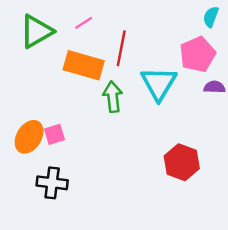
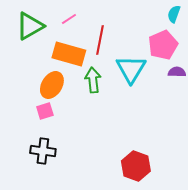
orange ellipse: (29, 137) -> (52, 85), moved
red hexagon: (182, 162) -> (136, 166), moved

